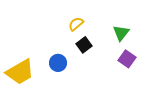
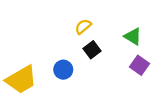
green triangle: (121, 33) -> (133, 36), turned -36

